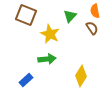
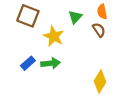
yellow diamond: (81, 76) -> (100, 81), moved
blue rectangle: (26, 80) -> (28, 63), moved

